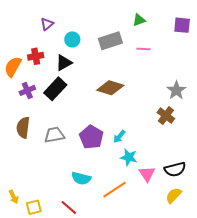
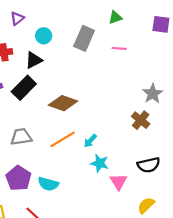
gray rectangle: (110, 41) -> (84, 38), turned -50
brown diamond: (110, 88) -> (63, 103), moved
purple pentagon: (91, 137) -> (18, 178), moved
black semicircle: (175, 169) -> (149, 165), moved
orange line: (114, 190) -> (63, 139), moved

